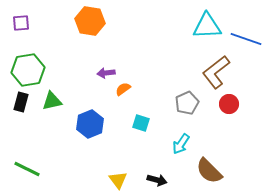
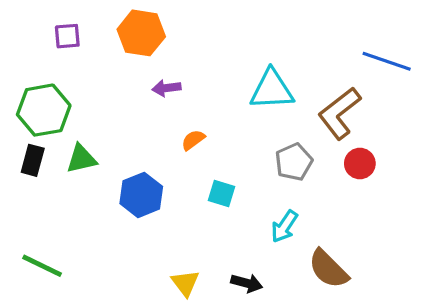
purple square: (21, 23) -> (67, 36), moved
cyan triangle: (207, 26) -> (272, 90), moved
purple arrow: (106, 73) -> (166, 88), moved

